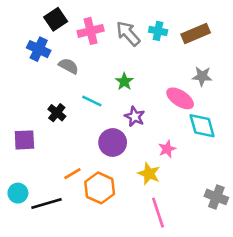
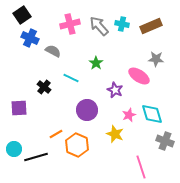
black square: (56, 19) -> (22, 15), moved
purple star: (135, 117) -> (115, 90), moved
cyan diamond: (202, 126) -> (152, 114), moved
gray cross: (216, 197) -> (165, 141), moved
pink line: (158, 213) -> (141, 167), moved

